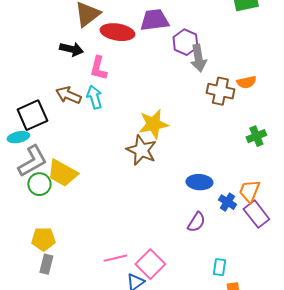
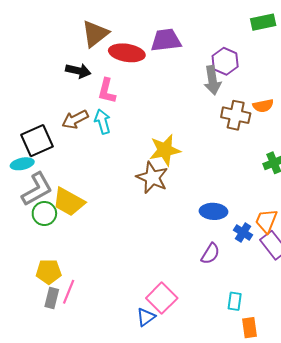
purple hexagon: (185, 42) -> (225, 61), moved
brown arrow: (68, 95) -> (75, 119), turned -50
pink line: (115, 258) -> (69, 292), moved, turned -55

